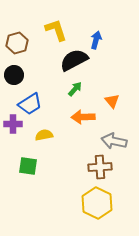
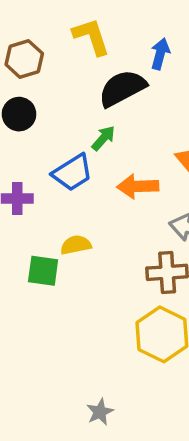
green arrow: (75, 89) -> (103, 138), moved
blue trapezoid: (30, 104) -> (72, 173), moved
yellow semicircle: (44, 135) -> (76, 245), moved

